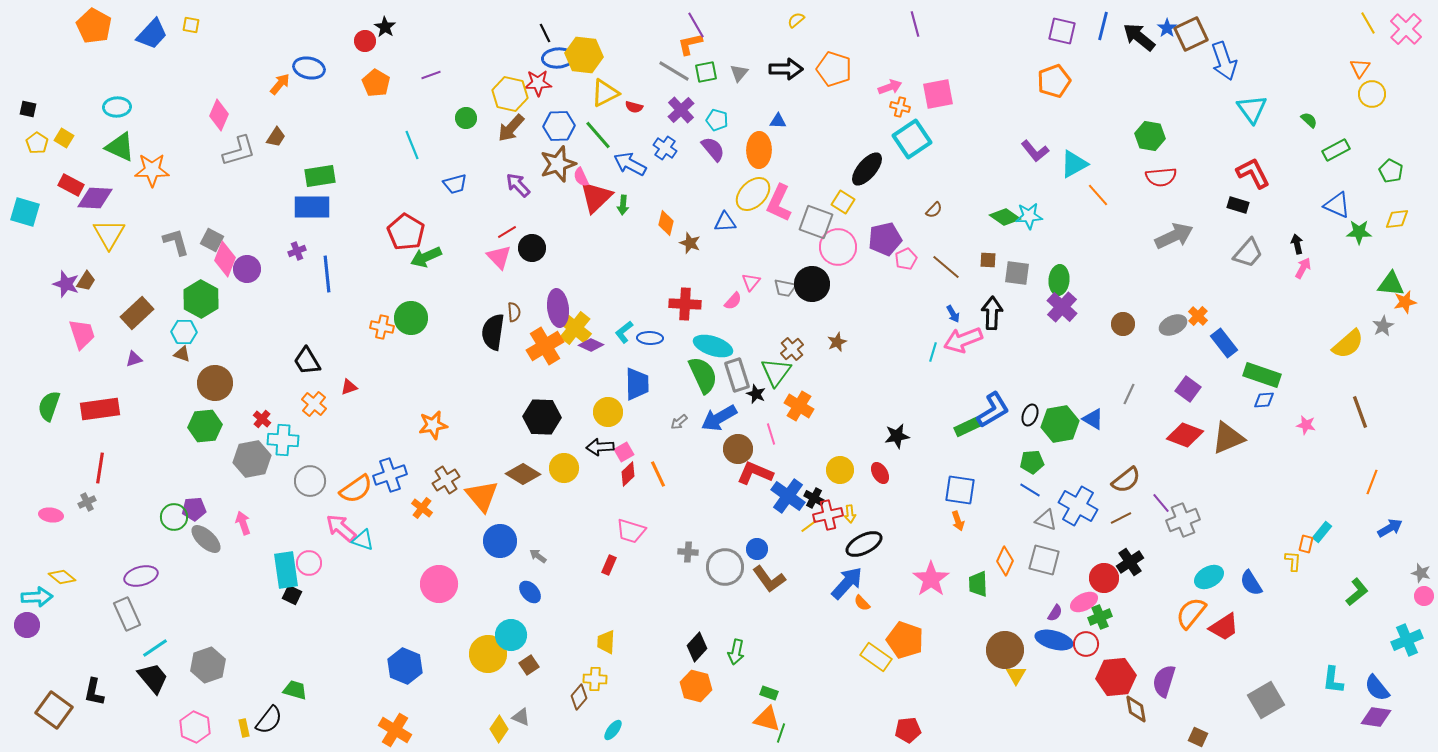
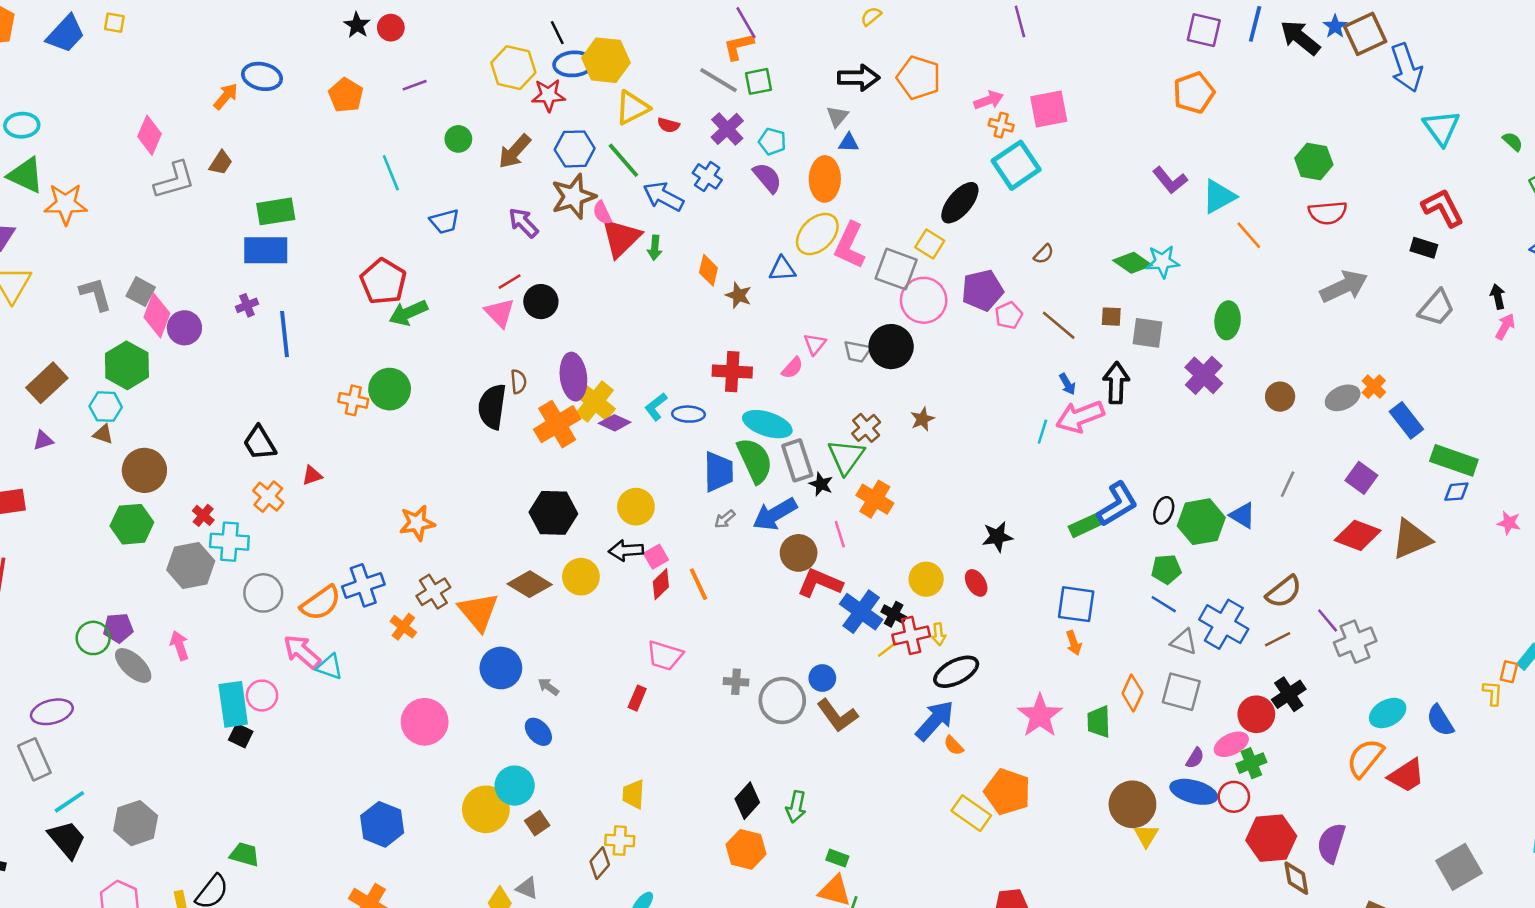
red circle: (365, 41) -> (391, 28), moved
gray triangle: (739, 73) -> (837, 116), moved
yellow hexagon: (510, 94) -> (513, 68), moved
green ellipse: (1059, 280) -> (1228, 320), moved
blue trapezoid: (637, 384) -> (718, 472), moved

